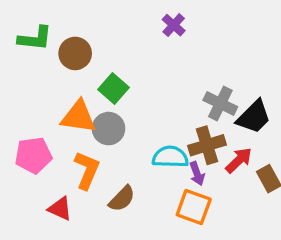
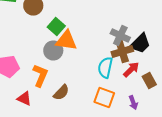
orange triangle: (78, 117) -> (66, 40), moved
brown cross: (207, 145) -> (122, 52), moved
cyan semicircle: (170, 157) -> (105, 68), moved, turned -80
purple arrow: (197, 174) -> (133, 102), moved

